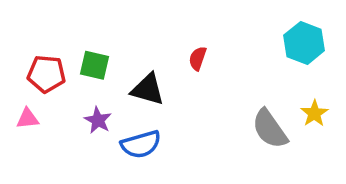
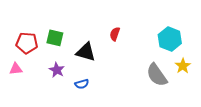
cyan hexagon: (304, 43) -> (170, 39), moved
blue semicircle: (141, 144) -> (82, 84), size x0.6

